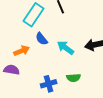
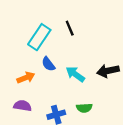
purple semicircle: (12, 70) -> (22, 106), moved

